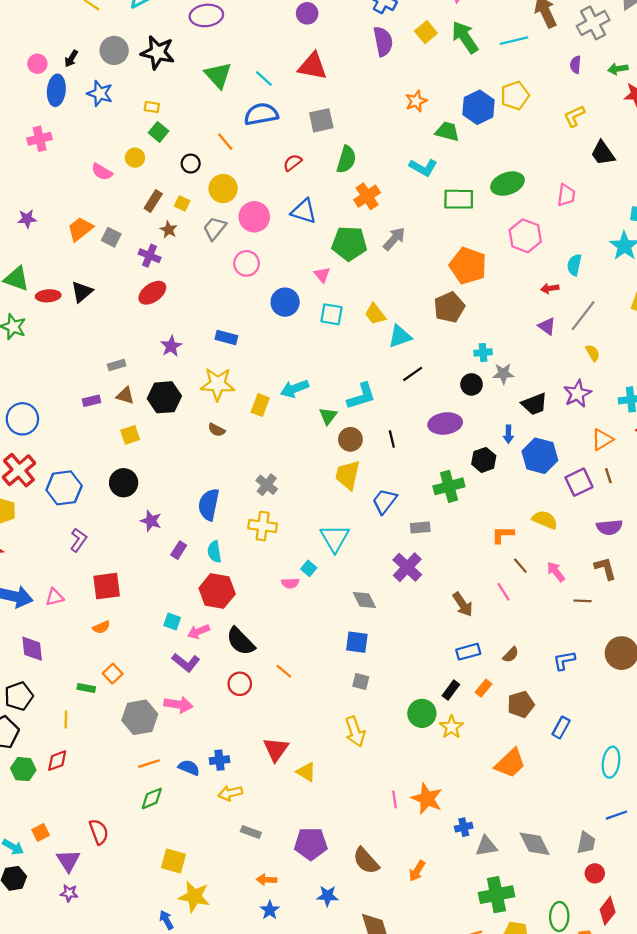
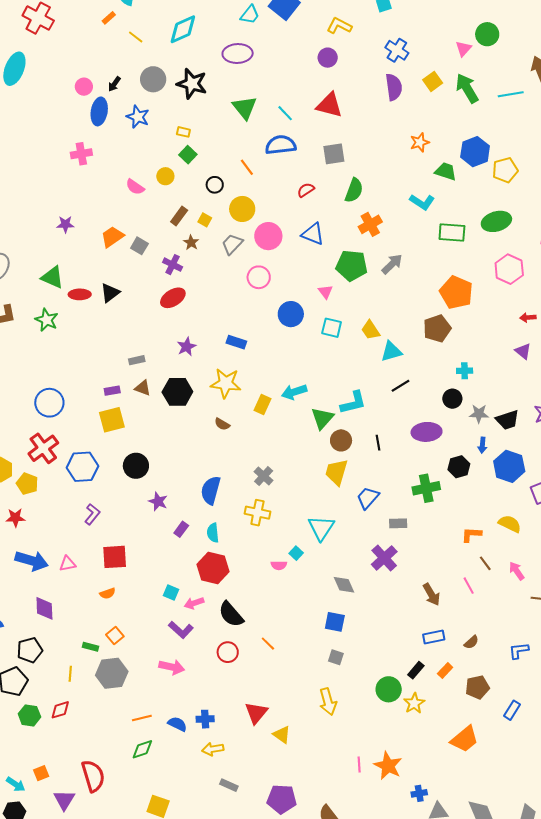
yellow pentagon: (515, 95) -> (505, 170), moved
gray star: (503, 374) -> (479, 414), moved
green triangle: (328, 416) -> (322, 418), size x1.4
yellow square: (130, 435) -> (112, 420), moved, size x1.5
gray hexagon: (140, 717) -> (112, 673), moved
red semicircle: (99, 832) -> (93, 776), size x1.4

